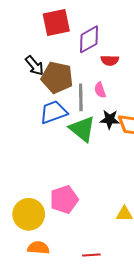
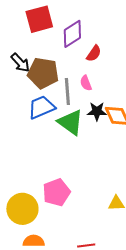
red semicircle: (110, 60) -> (94, 53), turned -54

